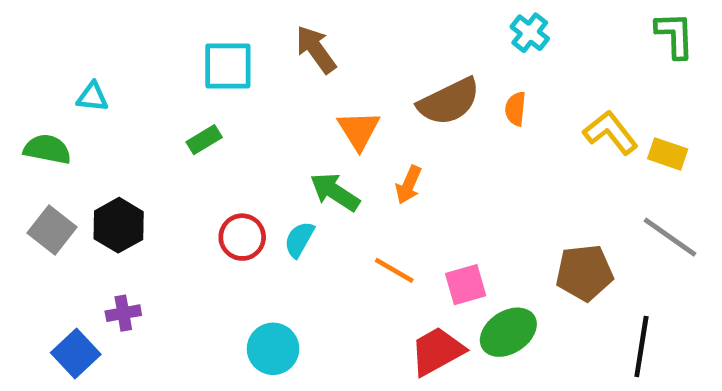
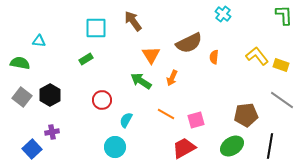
orange semicircle: (515, 109) -> (214, 57), moved
cyan semicircle: (299, 239) -> (126, 120), moved
green ellipse: (508, 332) -> (232, 146), moved

